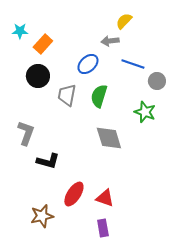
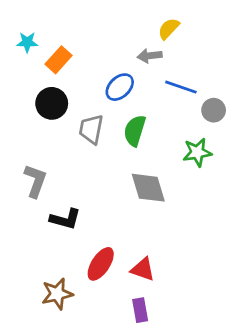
green star: (145, 112) -> (197, 152), turned -30

